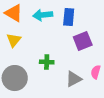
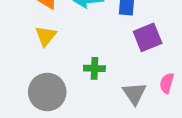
gray triangle: (74, 79) -> (134, 93), turned -36

